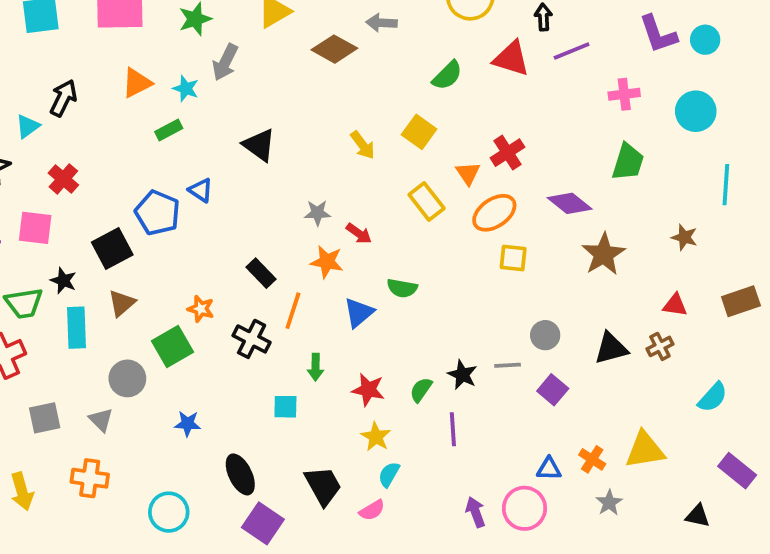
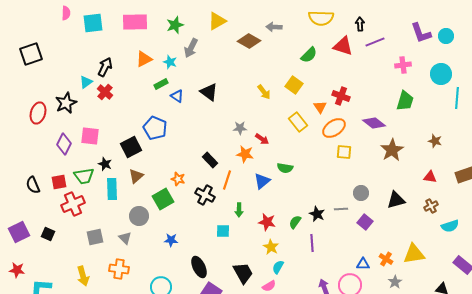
red cross: (508, 153) -> (341, 96), turned -36
red cross: (63, 179) -> (105, 92), moved
cyan line: (726, 185) -> (457, 98), moved
blue triangle: (201, 190) -> (177, 96), moved
brown cross: (660, 346) -> (431, 206), moved
cyan semicircle: (713, 397) -> (450, 226), turned 30

